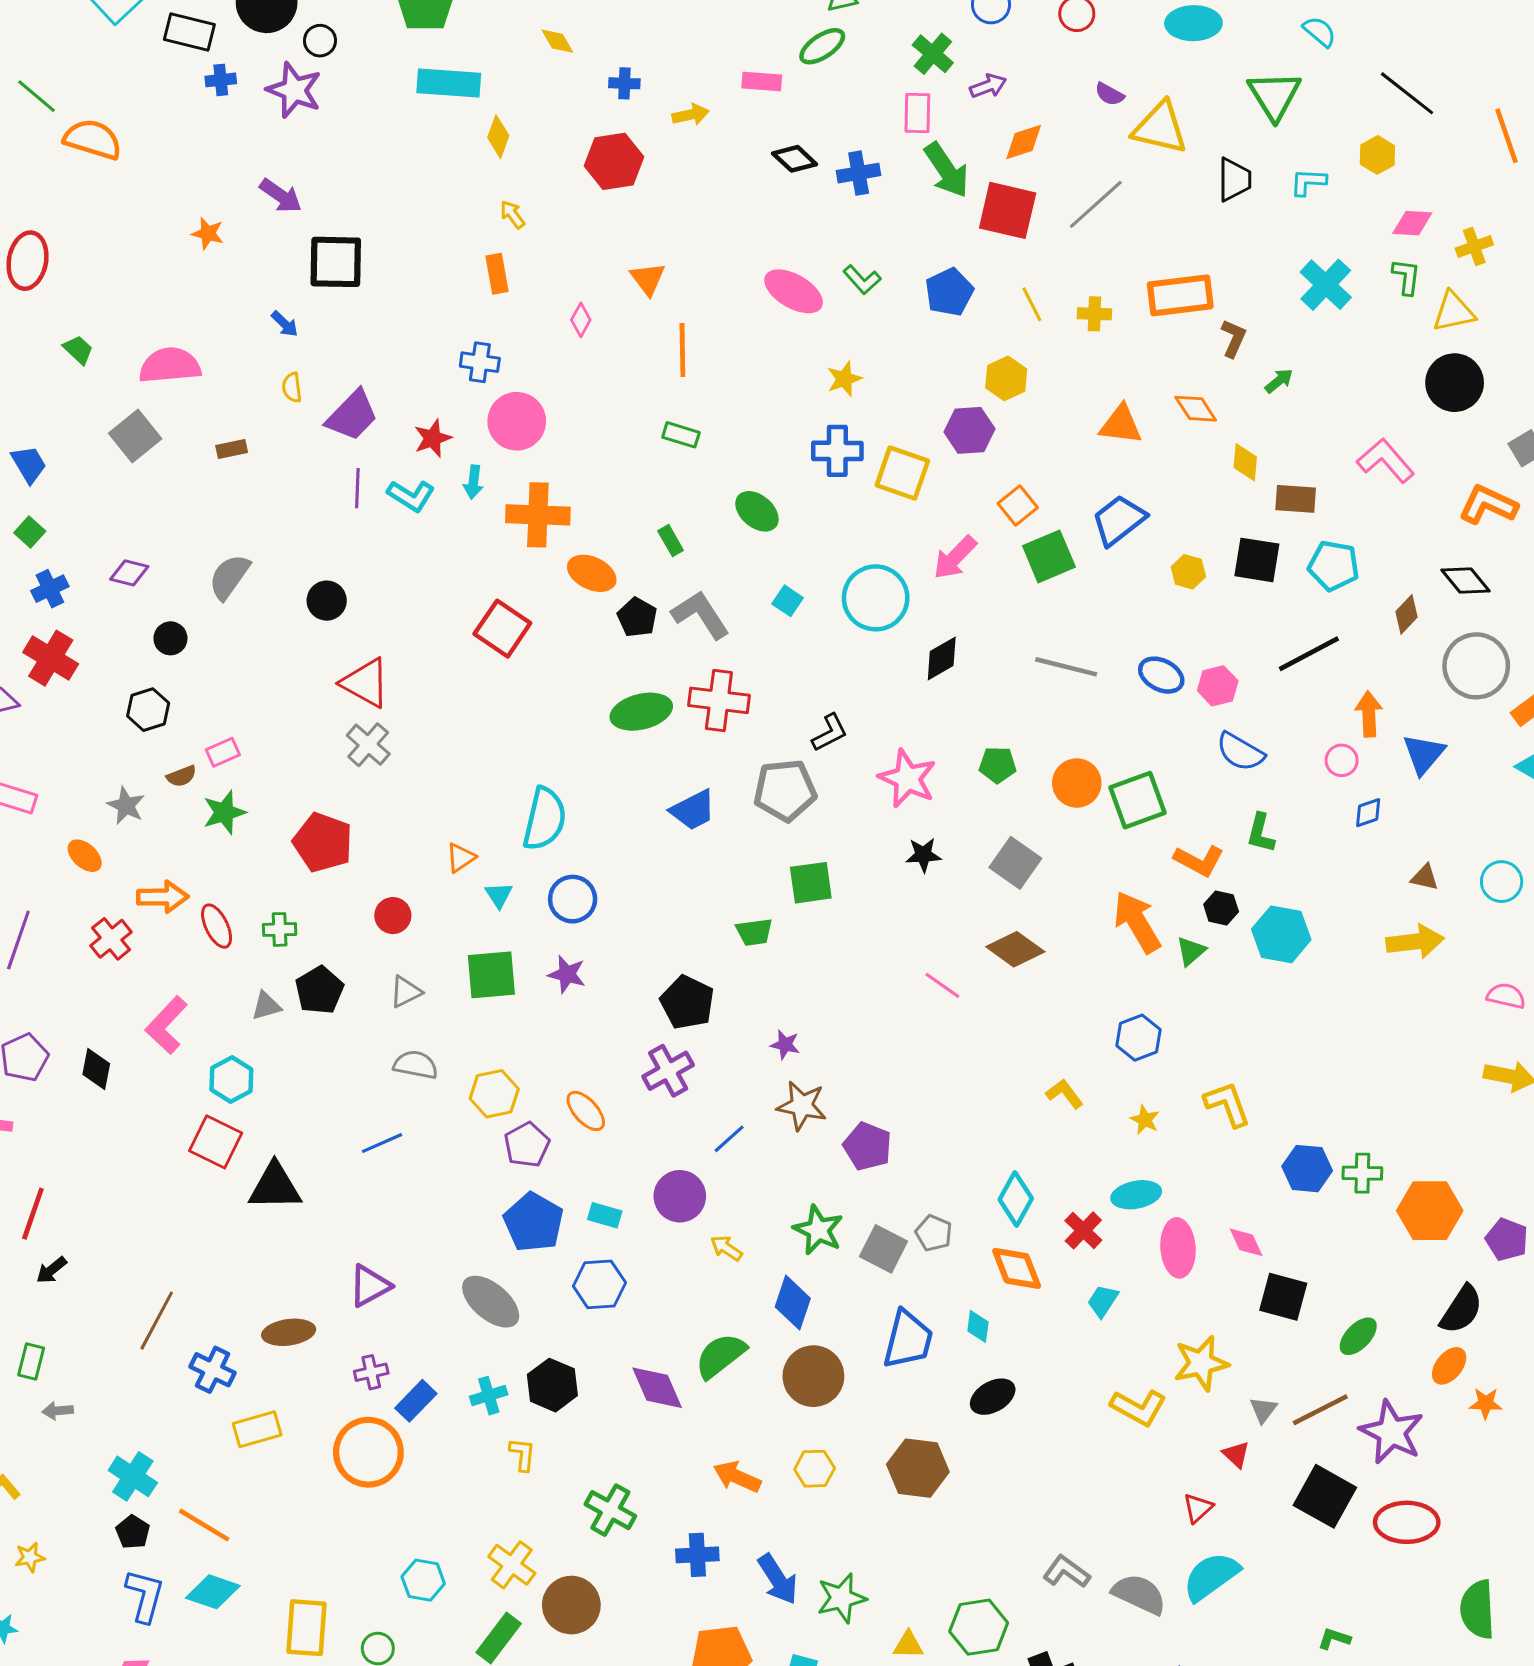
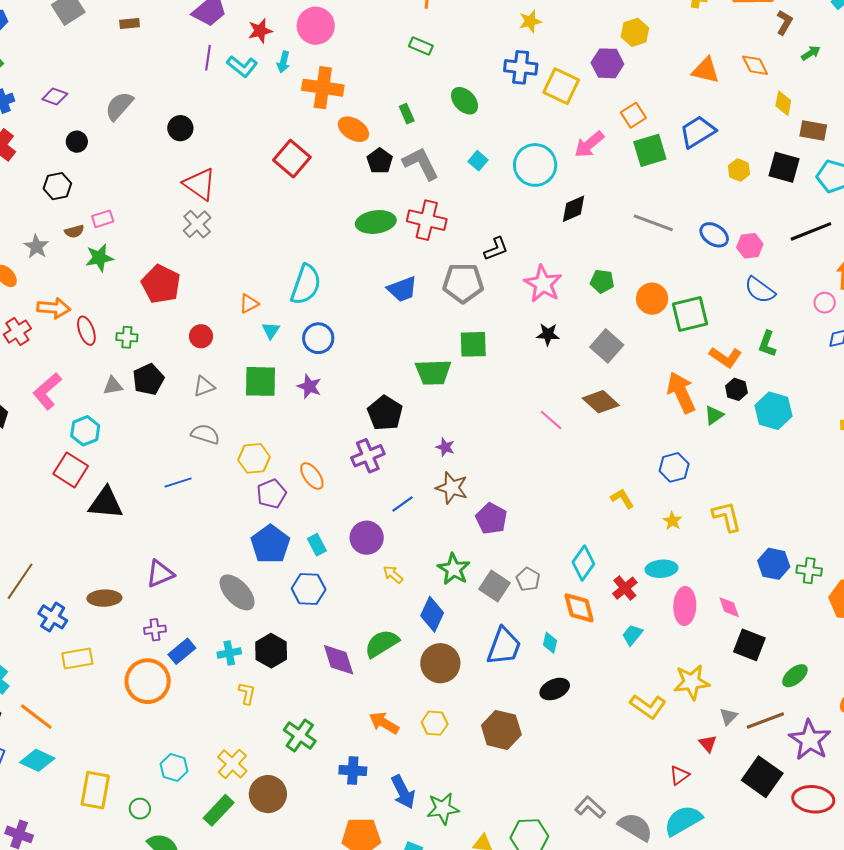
green trapezoid: (754, 932) -> (433, 372), size x1.5
cyan rectangle: (605, 1215) -> (317, 545), turned 40

